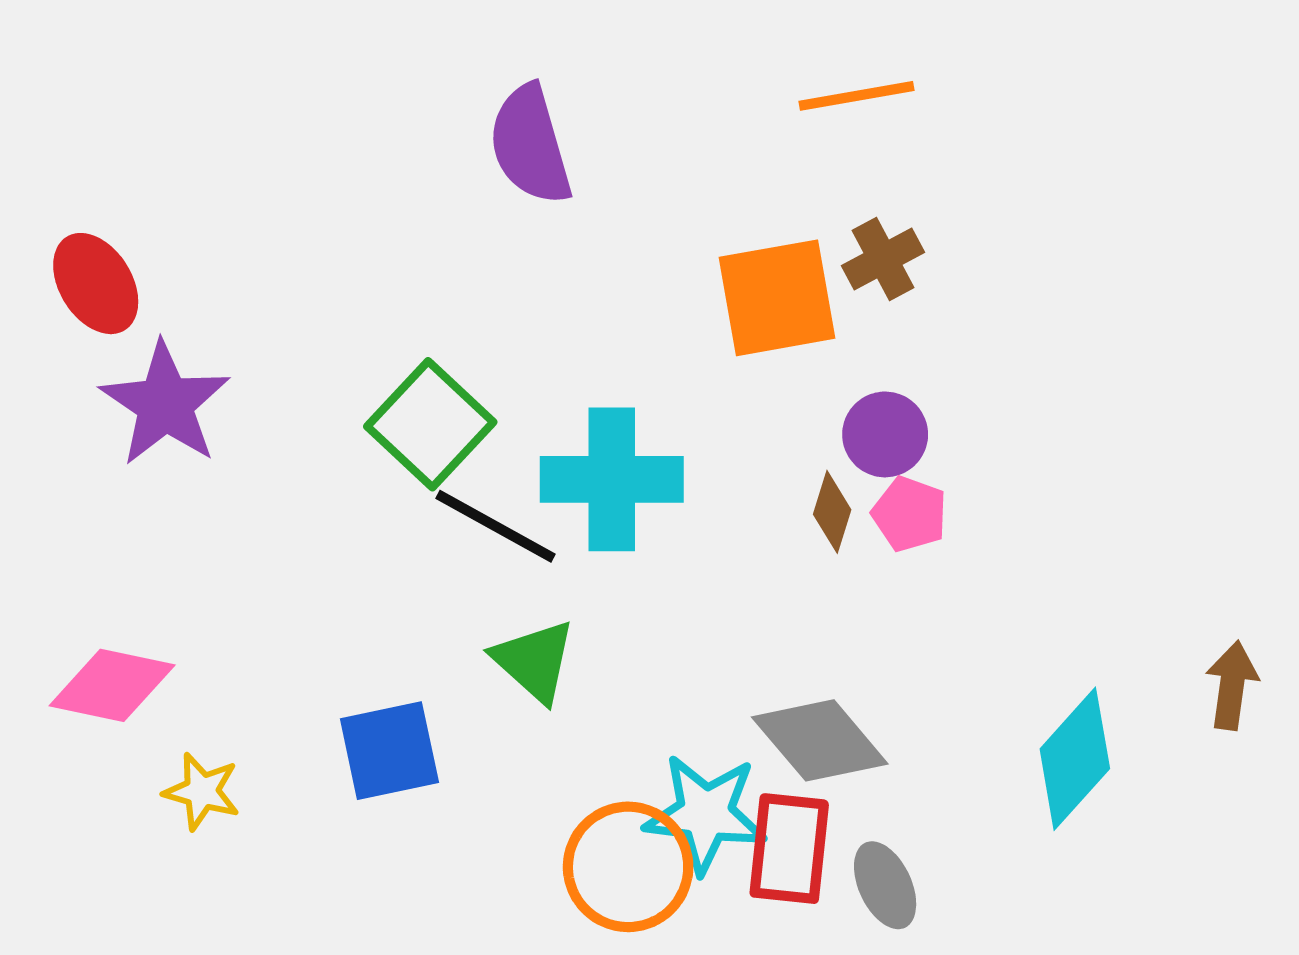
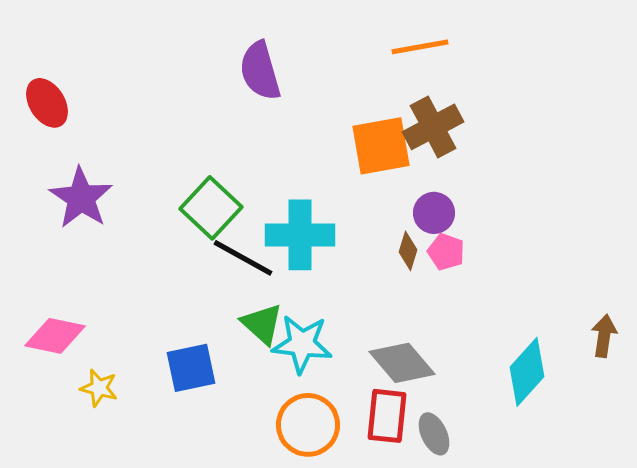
brown cross: (883, 259) -> (433, 127), size x1.5
red ellipse: (96, 284) -> (47, 103), moved
cyan star: (706, 814) -> (302, 344), moved

